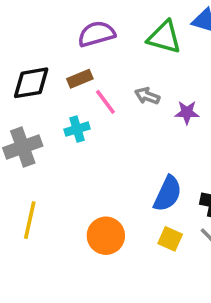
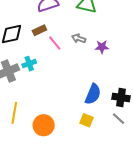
cyan cross: (77, 129) -> (29, 64), moved
orange circle: (106, 236) -> (44, 125), moved
yellow square: (170, 239) -> (87, 120), moved

